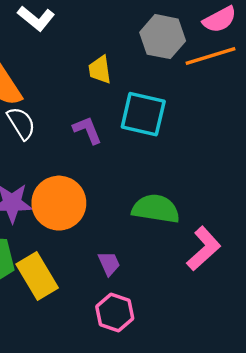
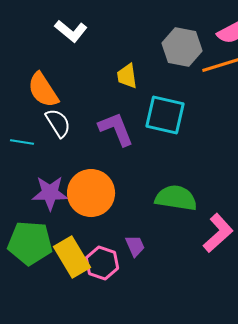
purple L-shape: (87, 130) -> (116, 129), size x1.4
pink hexagon: (115, 312) -> (102, 263), moved

